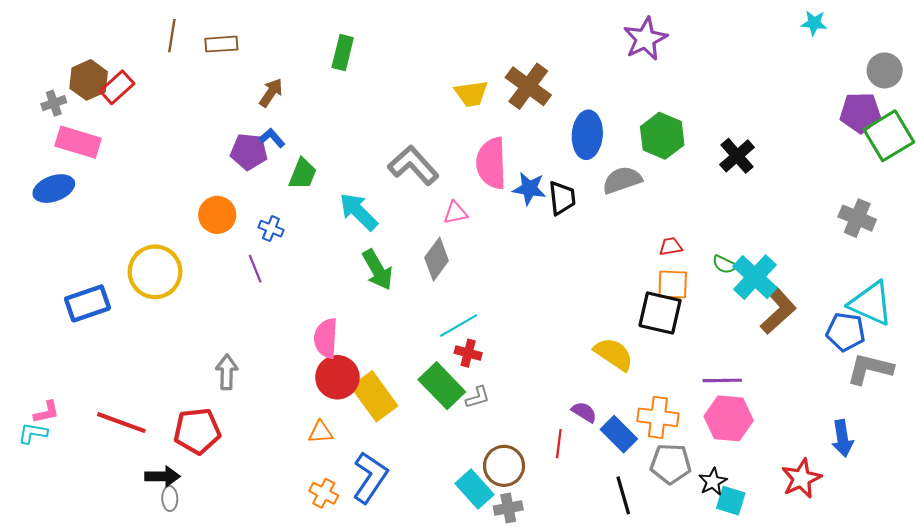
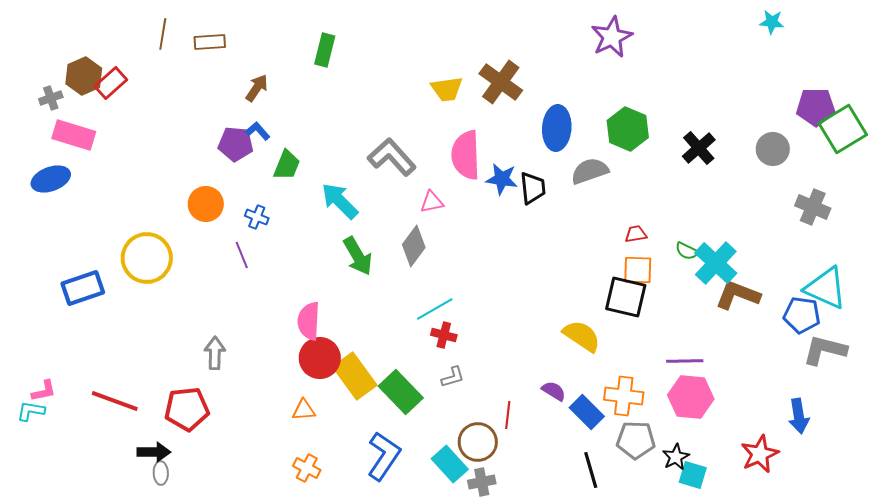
gray circle: (885, 70) -> (773, 149), moved
brown L-shape: (778, 311) -> (738, 295), turned -117
green rectangle: (442, 386) -> (401, 392), moved
red line: (559, 444) -> (508, 415), moved
blue L-shape: (370, 477) -> (384, 456), moved

